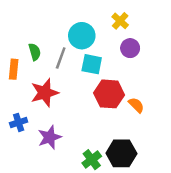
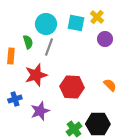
cyan circle: (82, 36) -> (46, 24), moved
cyan square: (92, 64) -> (76, 23), moved
red hexagon: (109, 94) -> (72, 87), moved

